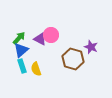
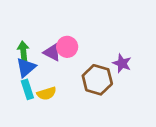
green arrow: (19, 38) -> (23, 51), turned -48
yellow semicircle: (36, 69) -> (47, 93), turned -88

